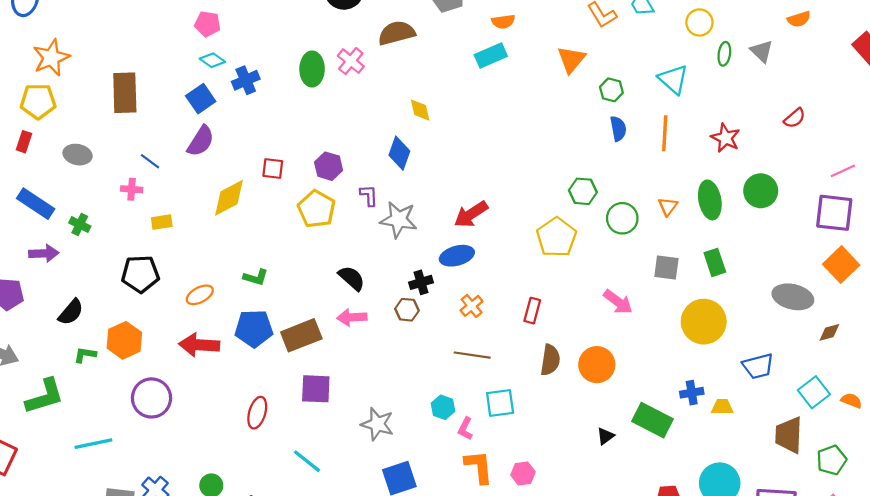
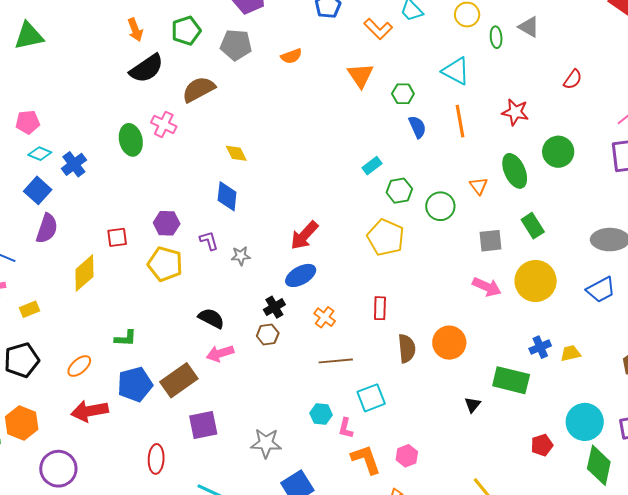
cyan rectangle: (491, 55) -> (372, 166), moved, size x0.7
gray star: (399, 220) -> (241, 256), size x0.6
pink arrow: (618, 302) -> (487, 287), moved
blue trapezoid: (758, 366) -> (601, 290), moved

